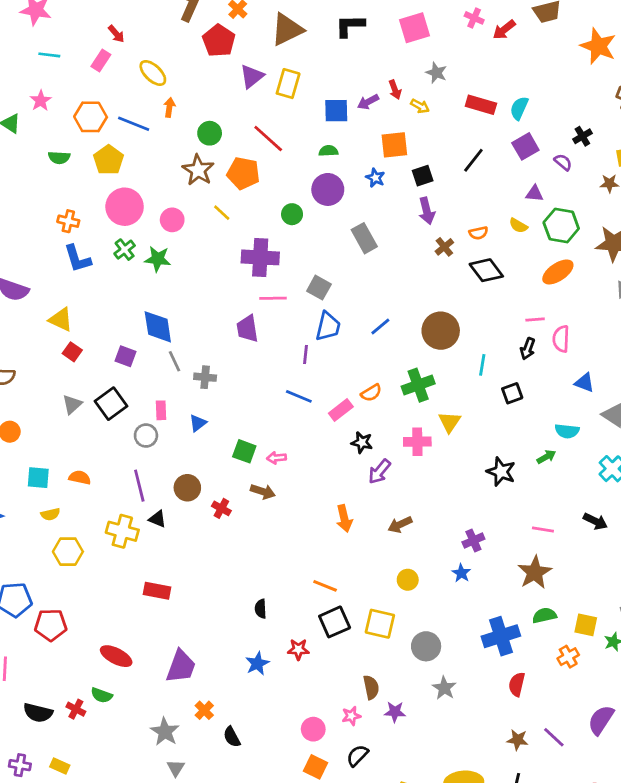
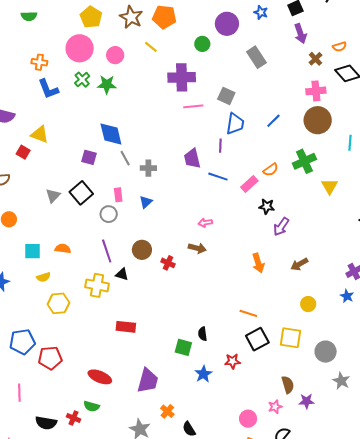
yellow pentagon: (109, 160) -> (91, 17), moved
purple trapezoid: (247, 329) -> (192, 158), moved
red square: (72, 352) -> (23, 152), moved
pink cross: (417, 442) -> (316, 91), moved
green square: (244, 451) -> (183, 347), moved

